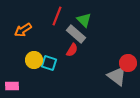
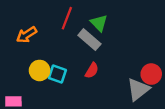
red semicircle: (72, 50) -> (92, 70), moved
gray triangle: (117, 76) -> (138, 89), turned 45

